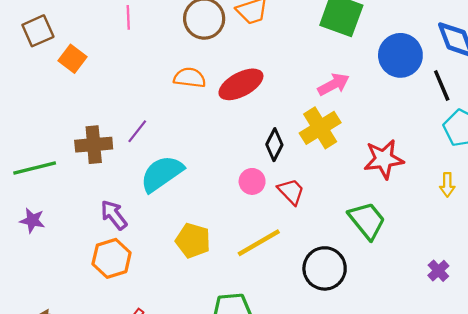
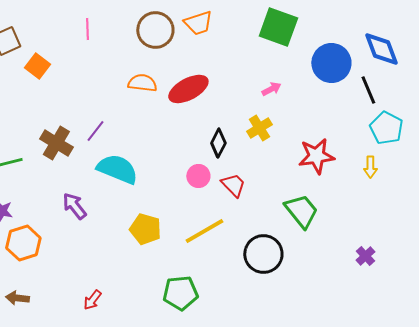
pink arrow: (334, 84) -> (271, 89), size x0.7
yellow cross: (320, 128) -> (259, 128), size x0.7
brown cross: (94, 145) -> (56, 143), turned 36
cyan semicircle: (162, 174) -> (117, 169), turned 57
yellow arrow: (447, 185) -> (370, 167), moved
orange hexagon: (112, 258) -> (23, 243), moved

